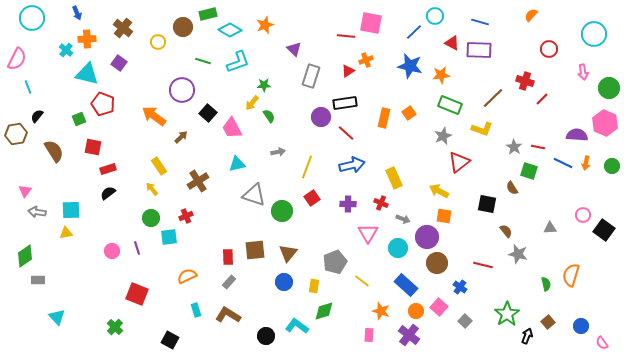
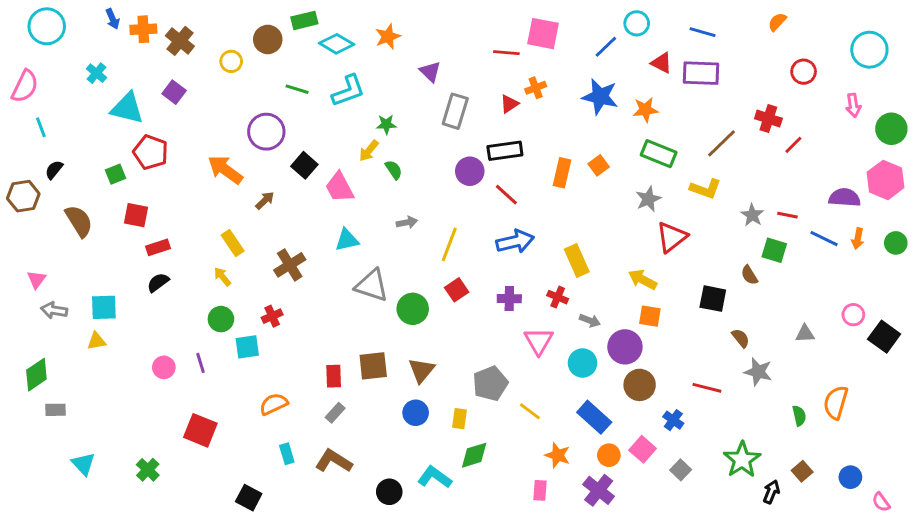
orange cross: (87, 39) -> (143, 29), moved
green cross: (115, 327) -> (148, 470), moved

